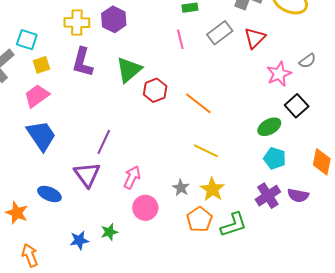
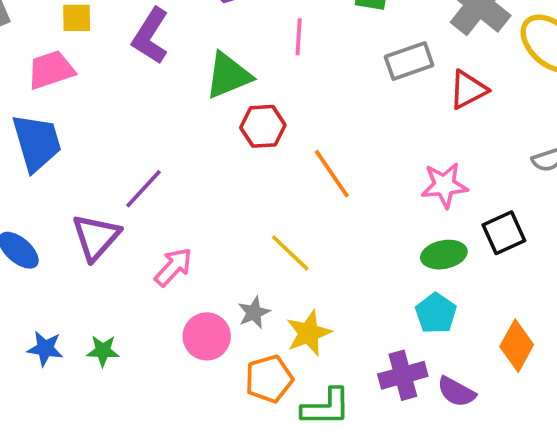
pink line: (180, 39) -> (299, 37), moved
pink star: (279, 74) -> (444, 185), moved
yellow line: (206, 151) -> (290, 253), moved
pink circle: (145, 208) -> (207, 336), moved

